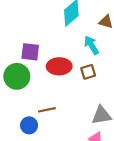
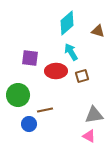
cyan arrow: (91, 45) -> (71, 52), moved
green circle: (17, 76) -> (18, 95), moved

